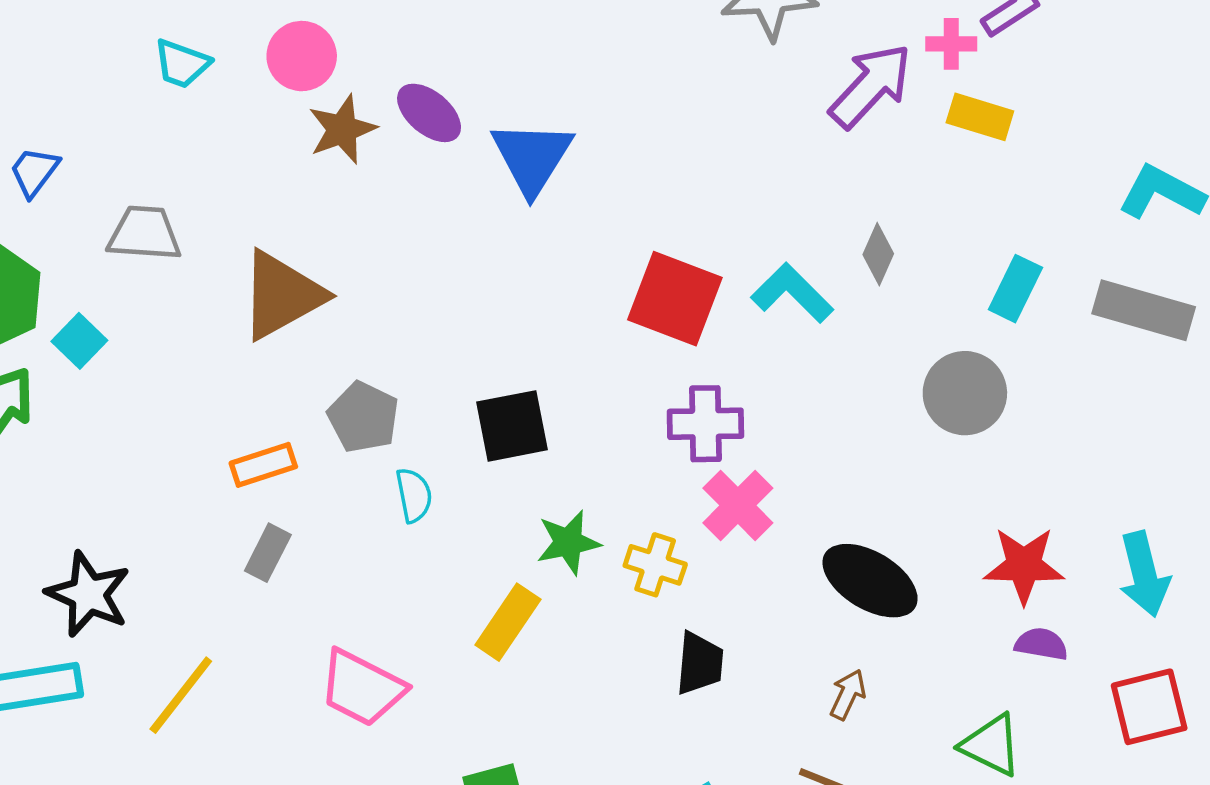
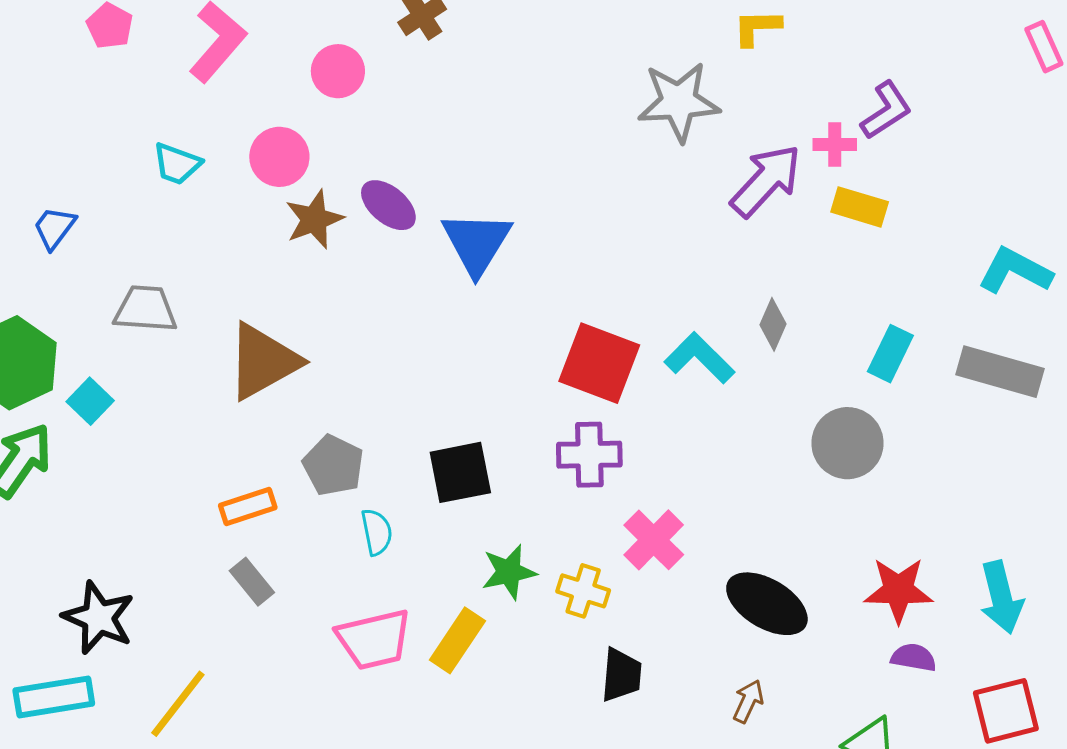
blue trapezoid: (34, 172) -> (54, 228), moved
purple cross: (705, 424) -> (589, 455), moved
gray rectangle: (268, 553) -> (252, 582), turned -66
pink trapezoid: (362, 688) -> (374, 639), moved, turned -40

